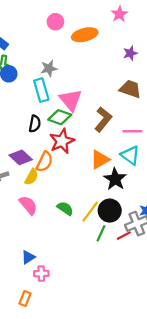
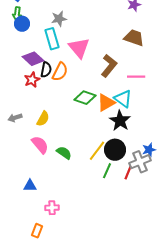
green diamond: (60, 117) -> (85, 98), moved
red star: (62, 141) -> (32, 80), moved, size x0.7
cyan triangle: (130, 155) -> (123, 99), moved
purple diamond: (21, 157) -> (33, 59), moved
orange semicircle: (45, 162) -> (60, 72), moved
green semicircle: (65, 208) -> (64, 153), moved
red line: (124, 236) -> (128, 173), turned -40
blue triangle: (28, 257) -> (30, 186), moved, turned 32

